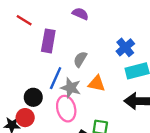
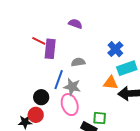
red line: (24, 20) -> (39, 41), moved
gray semicircle: (80, 59) -> (78, 62), turned 56
orange triangle: (97, 84) -> (111, 83), moved

